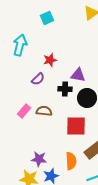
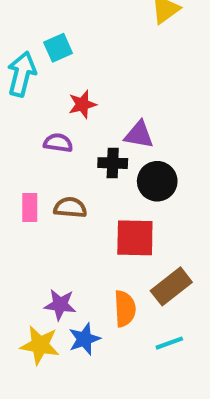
cyan square: (47, 18) -> (58, 48), moved
purple semicircle: (38, 79) -> (58, 143), turned -128
pink rectangle: (24, 111) -> (30, 208), turned -40

